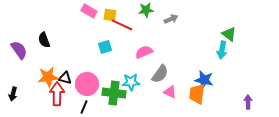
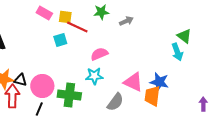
cyan square: (105, 47) -> (60, 40), moved
cyan arrow: (222, 50) -> (177, 52), turned -30
gray semicircle: (160, 74) -> (115, 102), moved
cyan star: (131, 82) -> (94, 76), moved
pink triangle: (170, 92) -> (133, 82), moved, size x1.5

